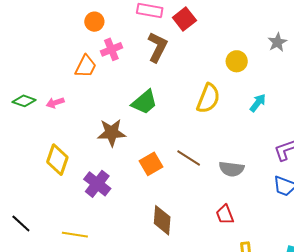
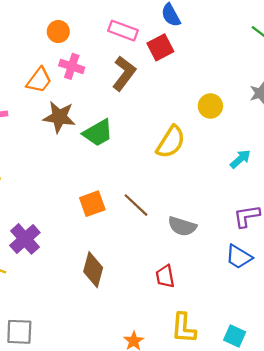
pink cross: (111, 49) -> (72, 66), turned 30
cyan arrow: (258, 103) -> (240, 159), moved
brown star: (112, 133) -> (59, 117), moved
purple cross: (97, 184) -> (25, 239), moved

